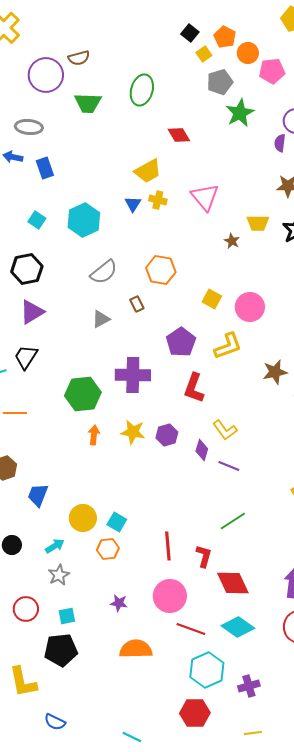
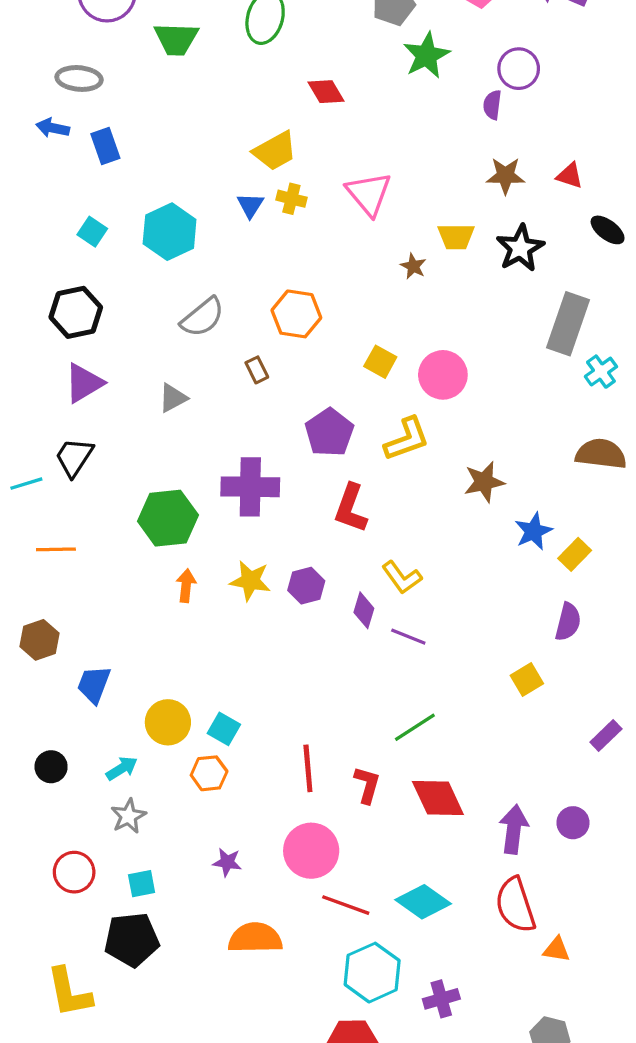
gray triangle: (101, 319) -> (173, 398), moved
red diamond: (233, 583) -> (438, 798), moved

